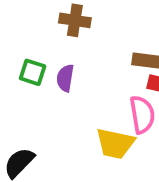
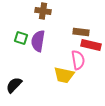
purple semicircle: (65, 78) -> (38, 41), size x1.5

